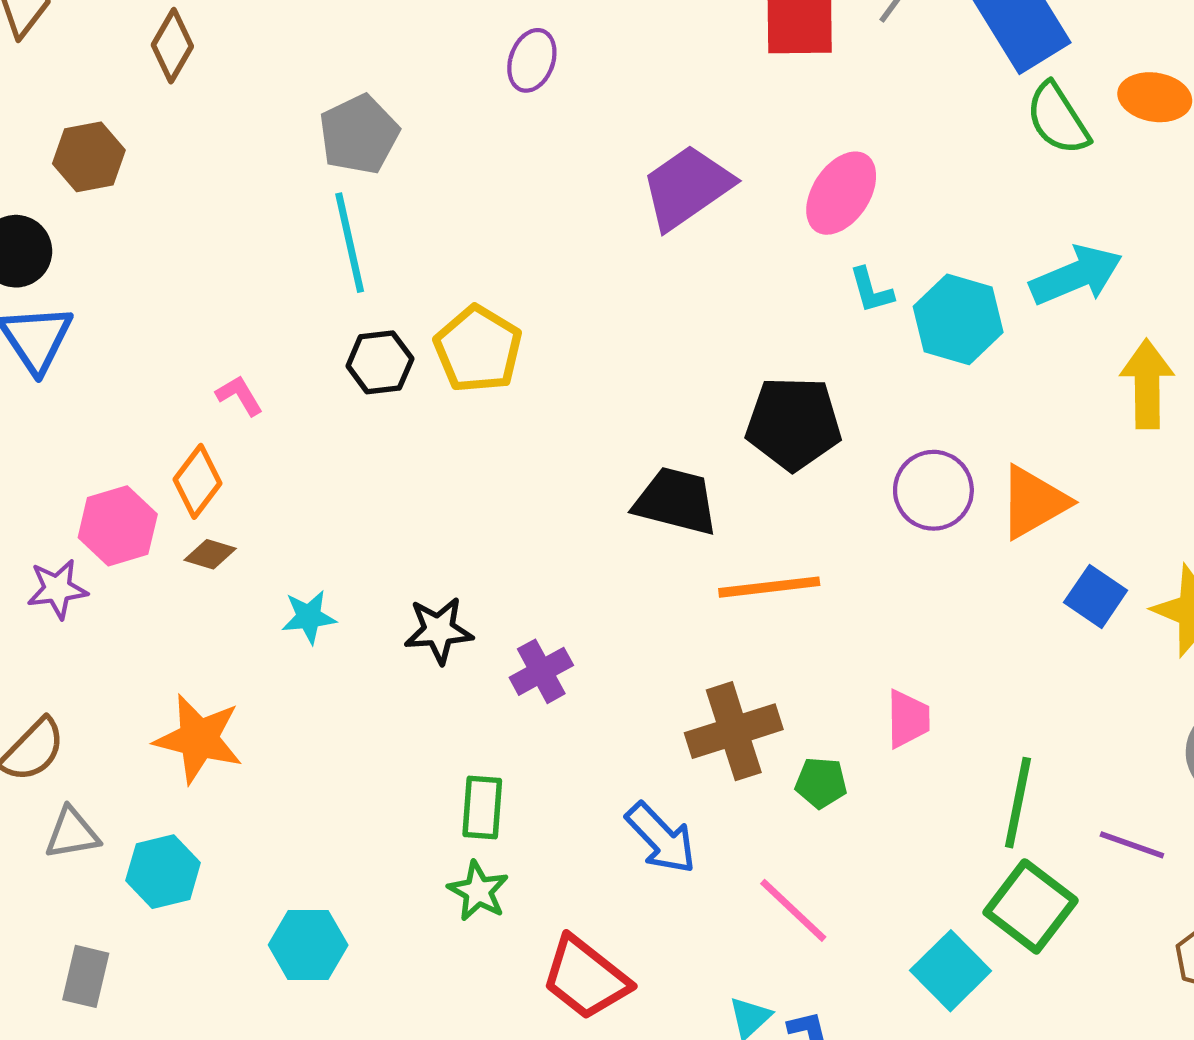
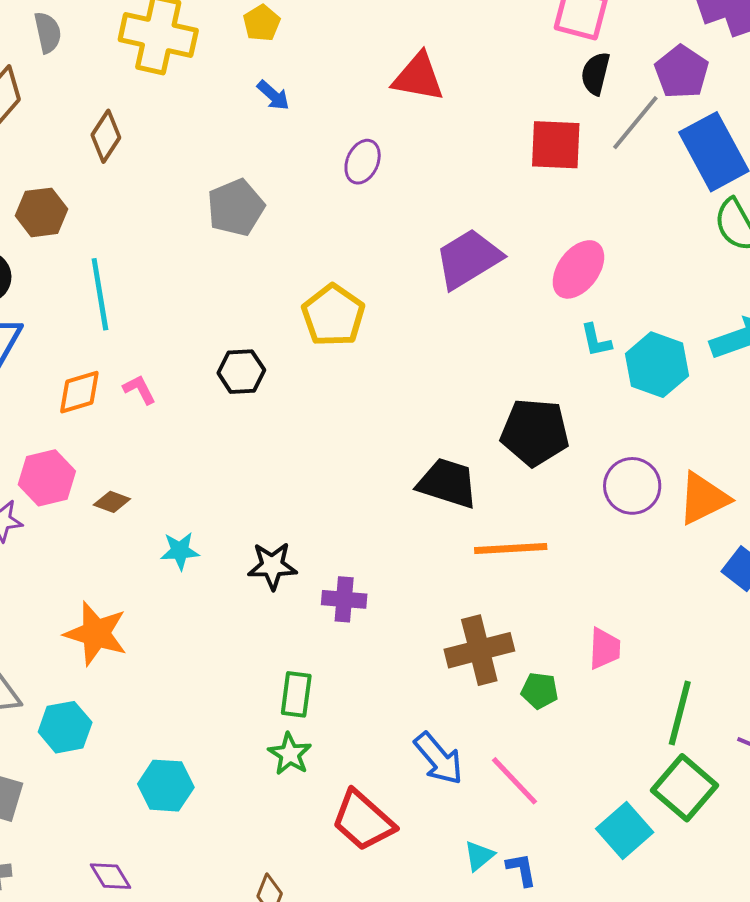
cyan line: (350, 243) -> (100, 294), moved
yellow pentagon: (478, 349) -> (333, 315), moved
orange diamond: (198, 481) -> (79, 392), moved, turned 33
purple cross: (541, 671) -> (344, 599), turned 30
blue arrow: (661, 838) -> (439, 759), moved

